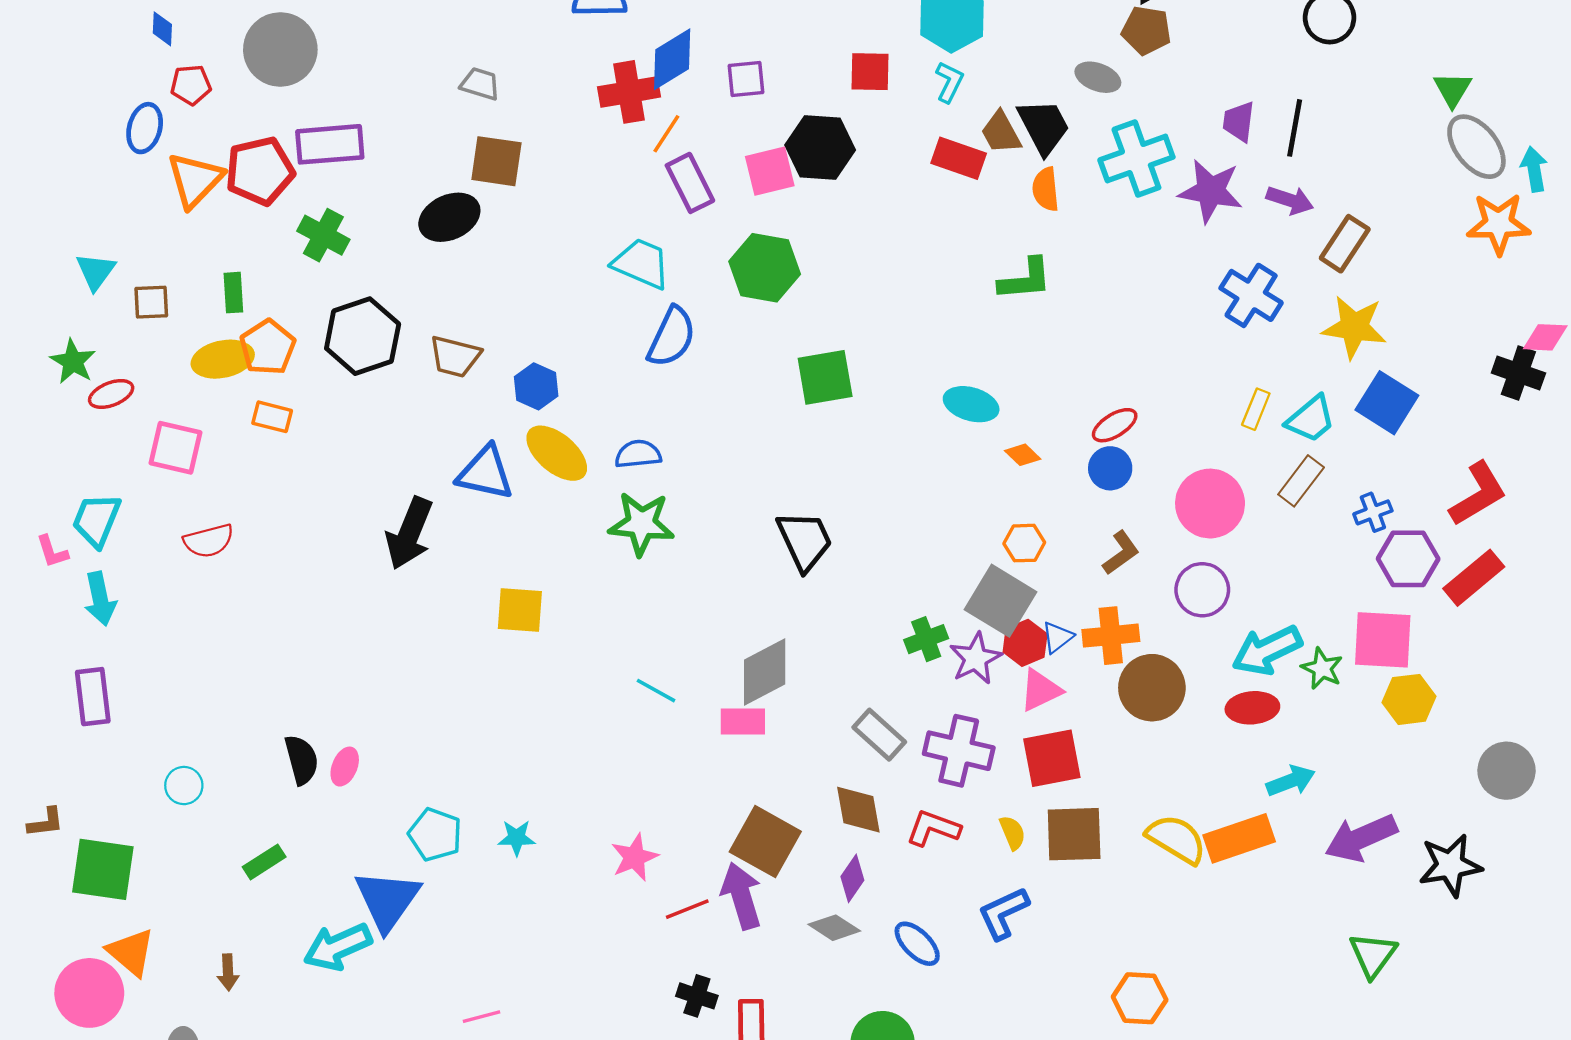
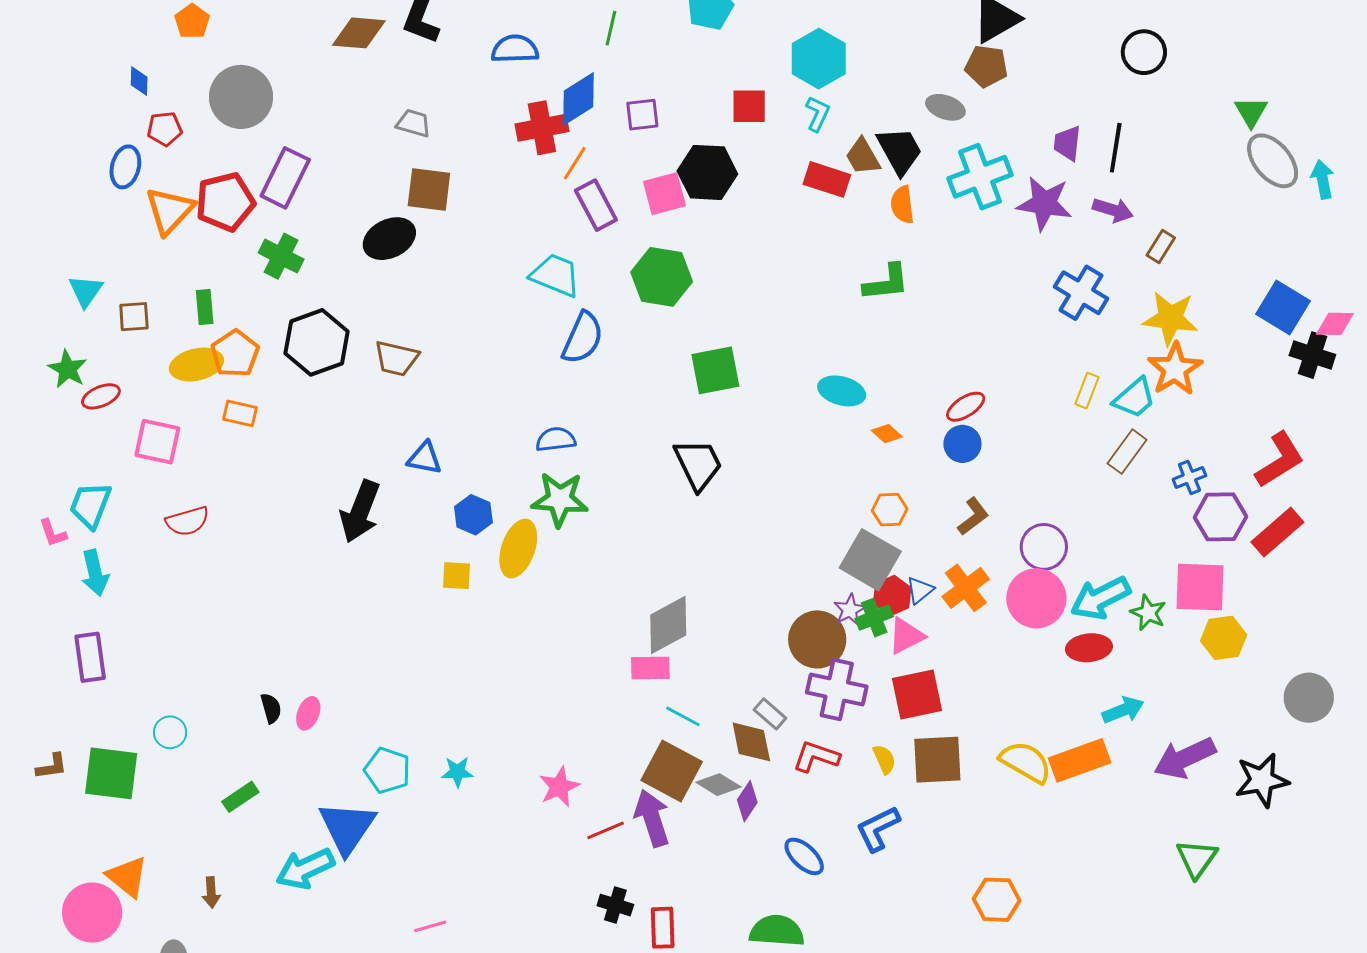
purple rectangle: (330, 144) -> (285, 178), turned -58
orange star: (1499, 224) -> (1175, 369), moved, turned -30
brown rectangle: (1345, 244) -> (1161, 247), size x0.7
blue hexagon: (536, 386) -> (473, 515), moved
blue square: (1387, 403) -> (1283, 307), moved
yellow ellipse: (557, 453) -> (518, 548), moved, turned 70
blue triangle: (485, 473) -> (425, 458), size x0.7
pink circle: (1210, 504) -> (1036, 598), moved
black trapezoid: (805, 541) -> (698, 464), moved
yellow square: (520, 610) -> (456, 576), size x0.7
orange cross: (1111, 636) -> (966, 588), turned -30
green cross: (926, 639) -> (874, 618), moved
purple star: (976, 658) -> (850, 610), size x0.7
brown circle: (1152, 688) -> (817, 639), moved
cyan line: (656, 691) -> (683, 716), moved
gray rectangle: (879, 735) -> (770, 714), moved, size x0.7
black semicircle: (302, 760) -> (271, 708), size x0.7
green square: (103, 869) -> (111, 773), moved
gray diamond: (834, 928) -> (718, 785), moved

